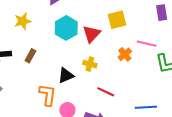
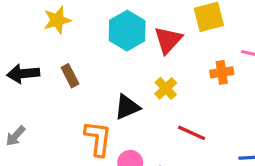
orange cross: (125, 54) -> (222, 72), turned 32
brown rectangle: (30, 56) -> (70, 76), turned -56
yellow cross: (90, 64) -> (166, 88), turned 32

